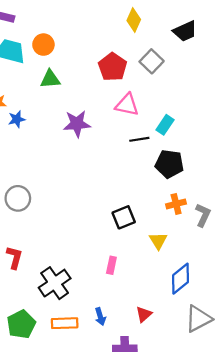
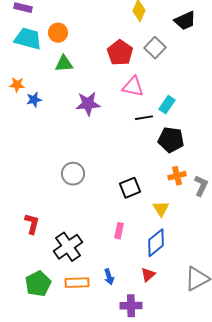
gray circle: (18, 198) -> (73, 174), moved
blue diamond: (181, 279) -> (156, 243), moved

